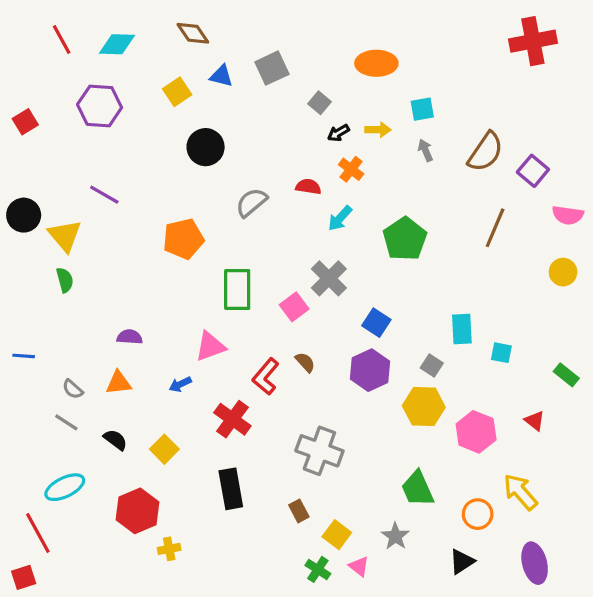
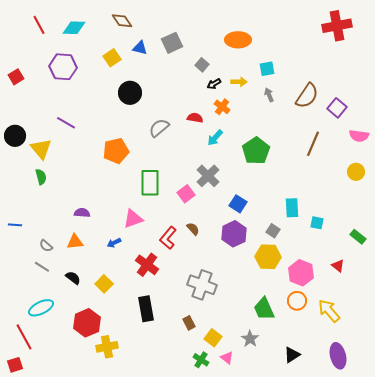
orange circle: (478, 514) -> (297, 301), moved
yellow cross: (169, 549) -> (107, 347), size x1.5

